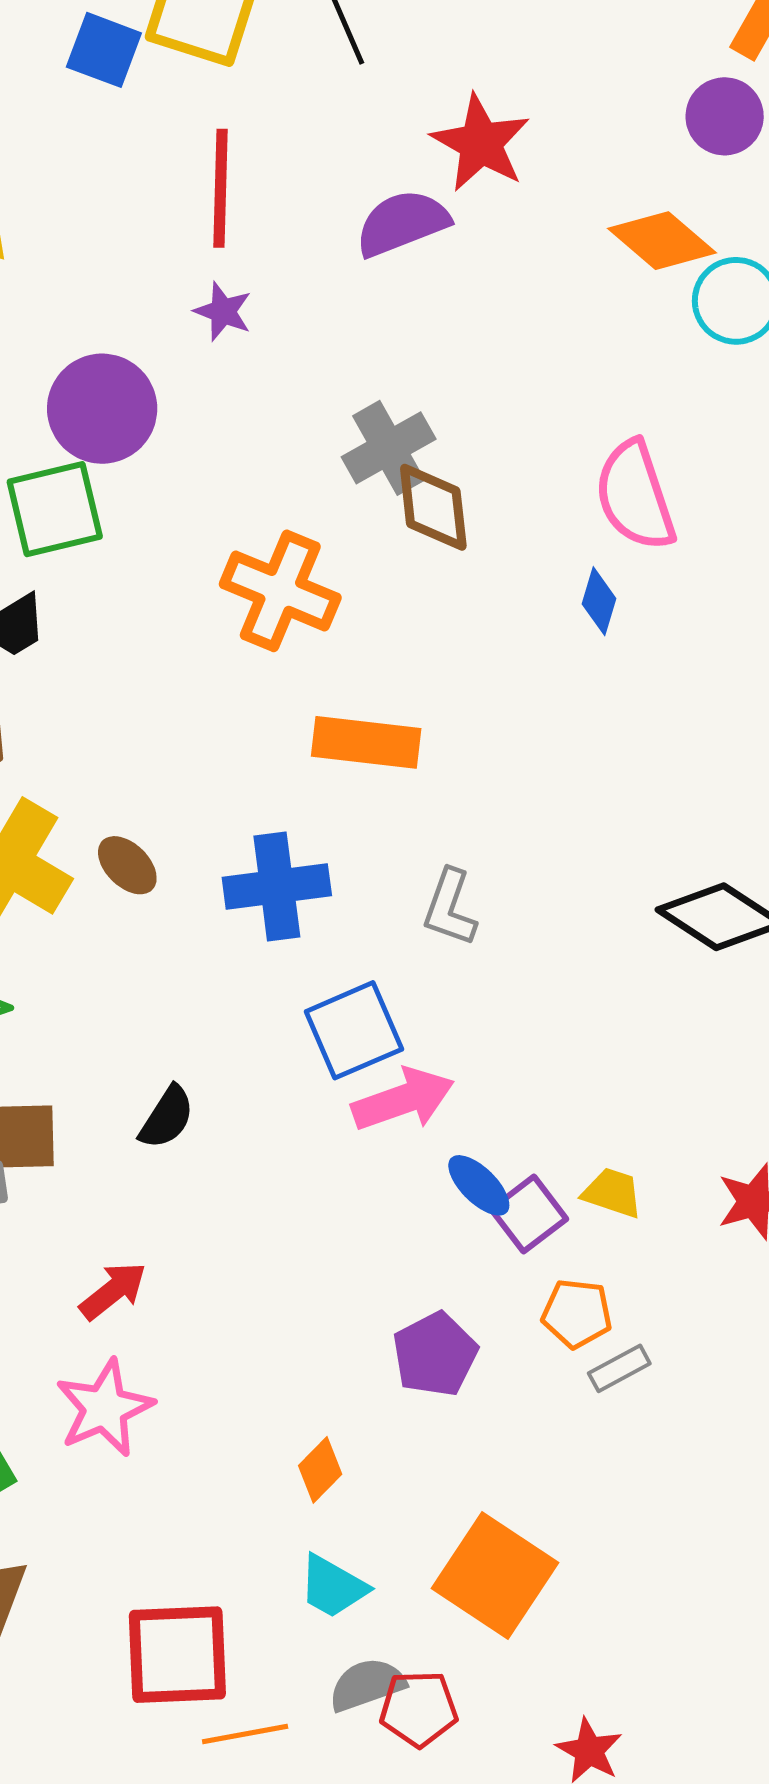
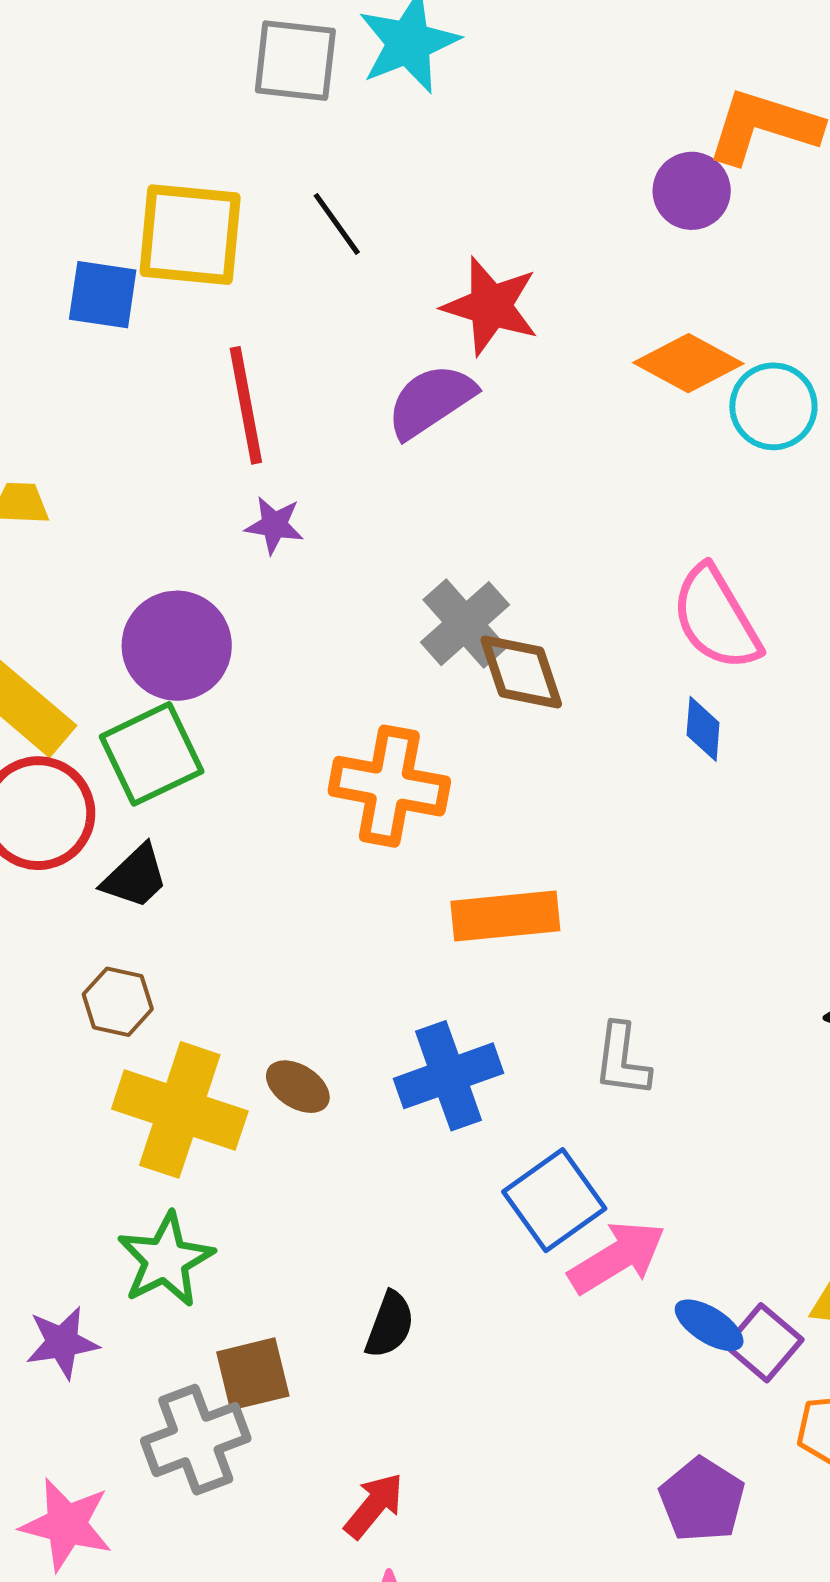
purple circle: (725, 116) -> (692, 191), moved

